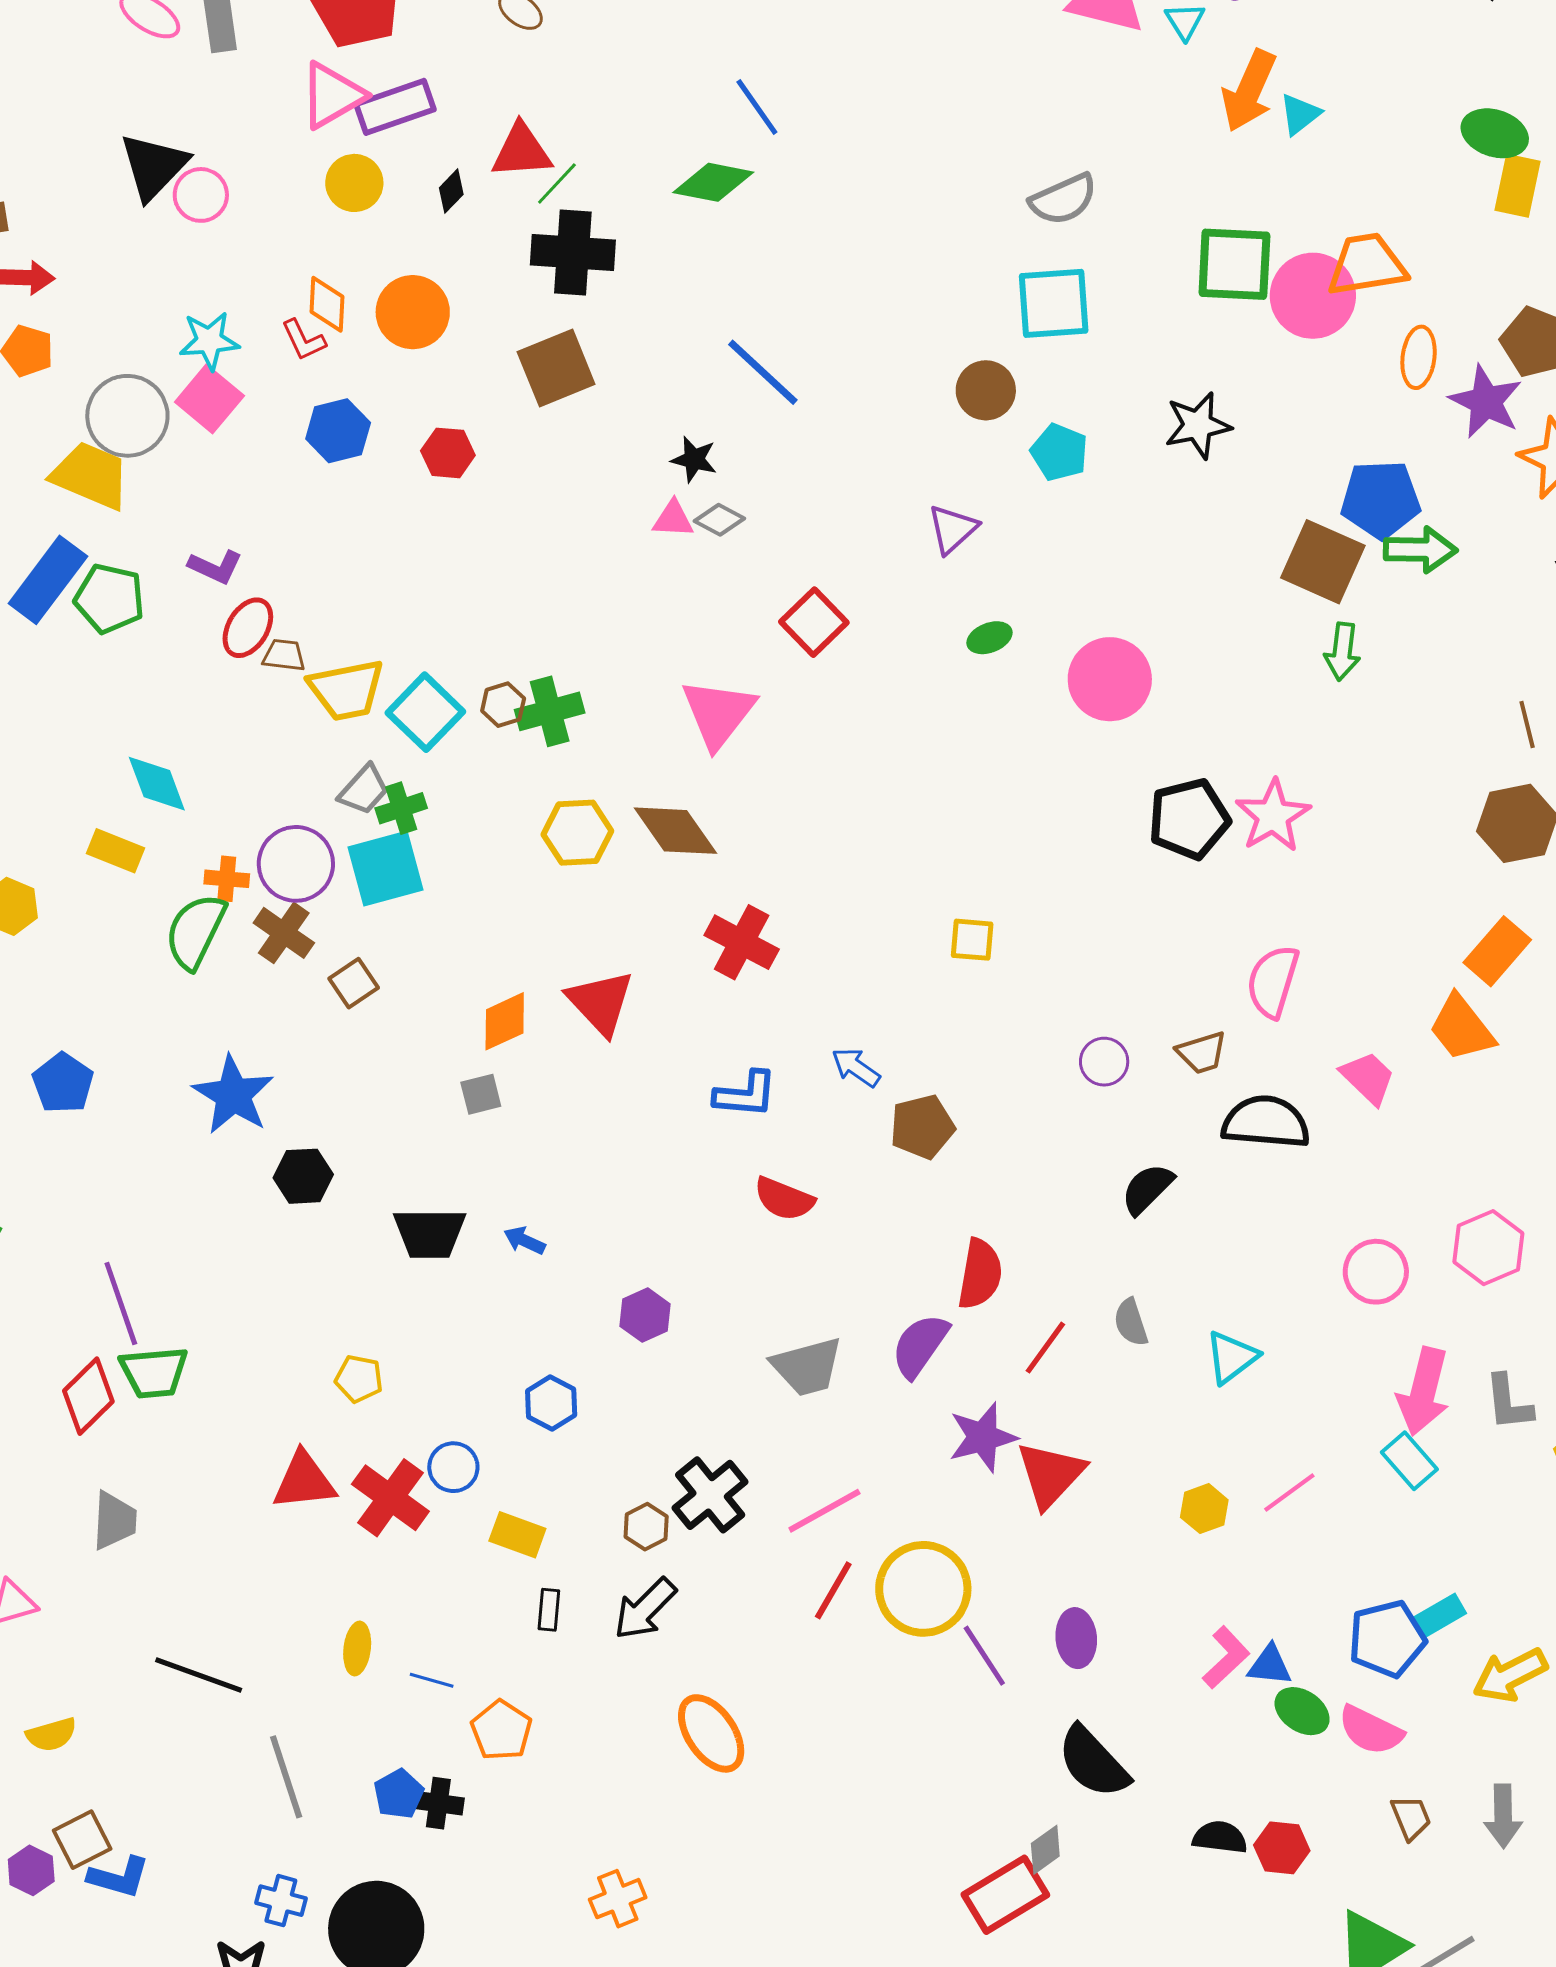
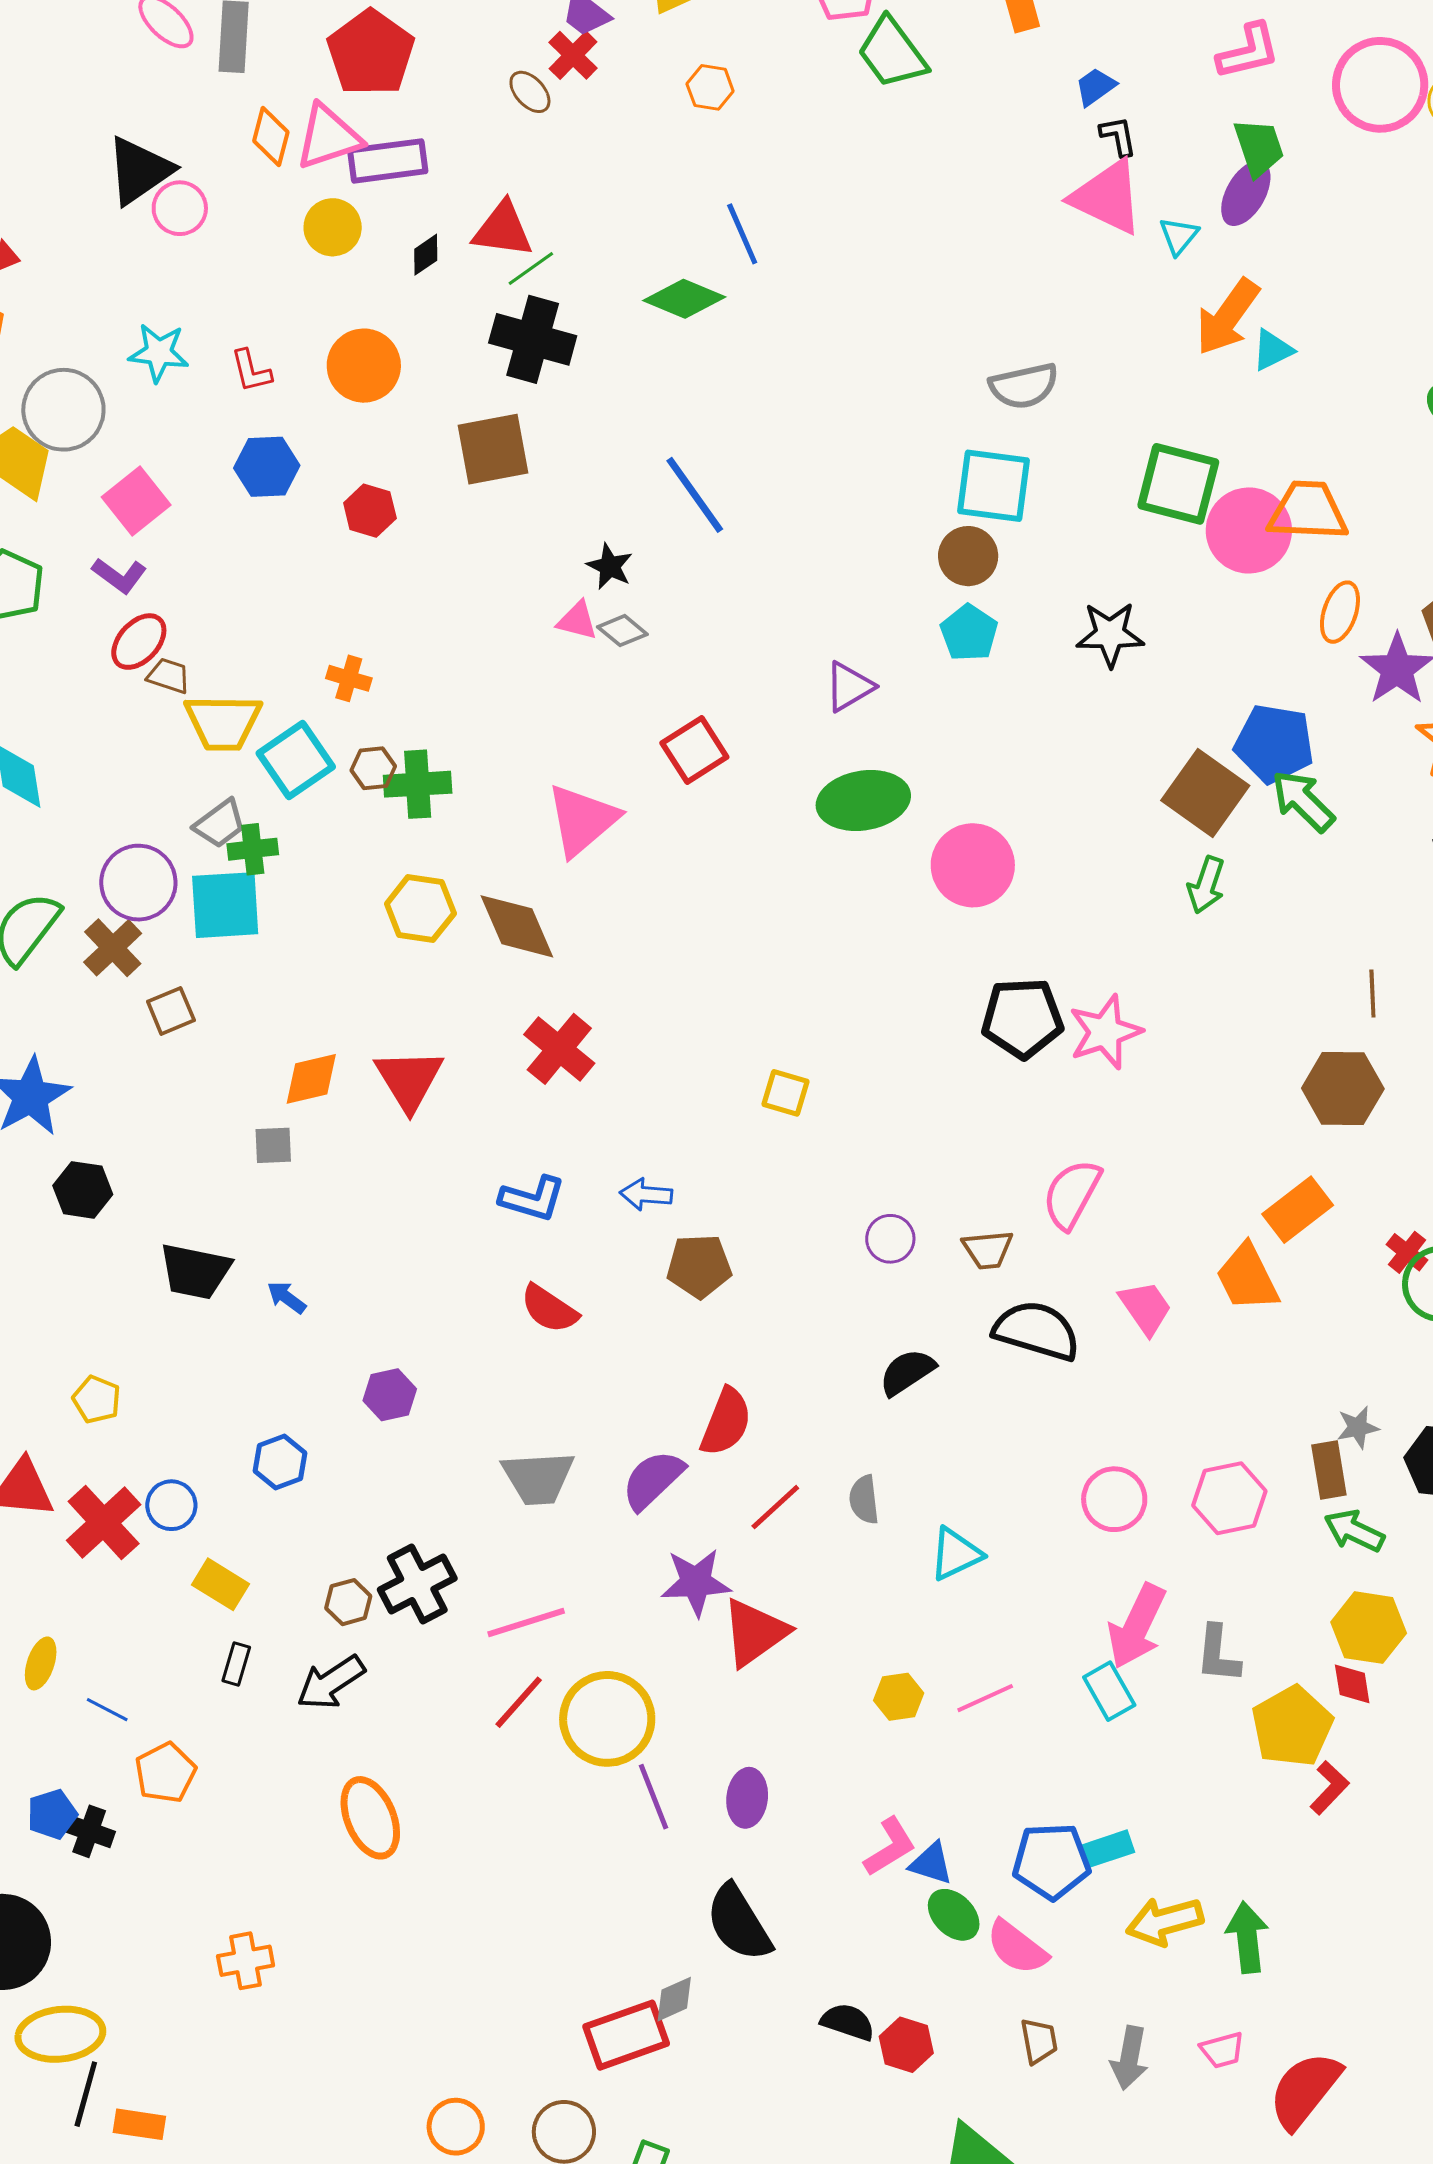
orange diamond: (327, 304) -> (271, 136), moved
brown circle: (986, 390) -> (968, 556), moved
pink square: (209, 399) -> (136, 501), moved
green arrow: (1420, 550) -> (1303, 801), turned -148
green ellipse: (989, 638) -> (863, 800), size x2.0
orange cross: (227, 879) -> (349, 678), moved
blue arrow: (856, 1067) -> (646, 1194), turned -42

